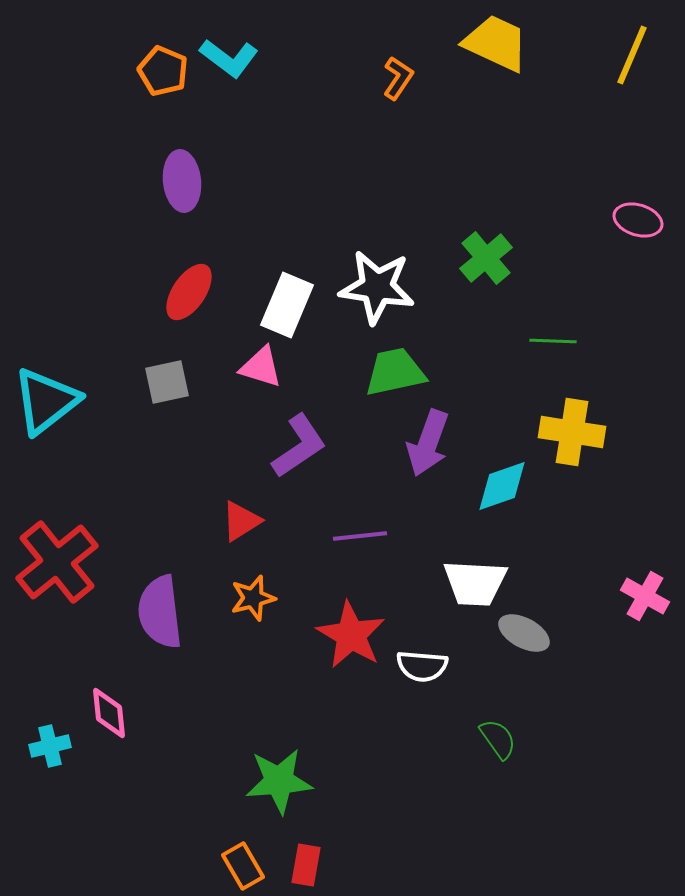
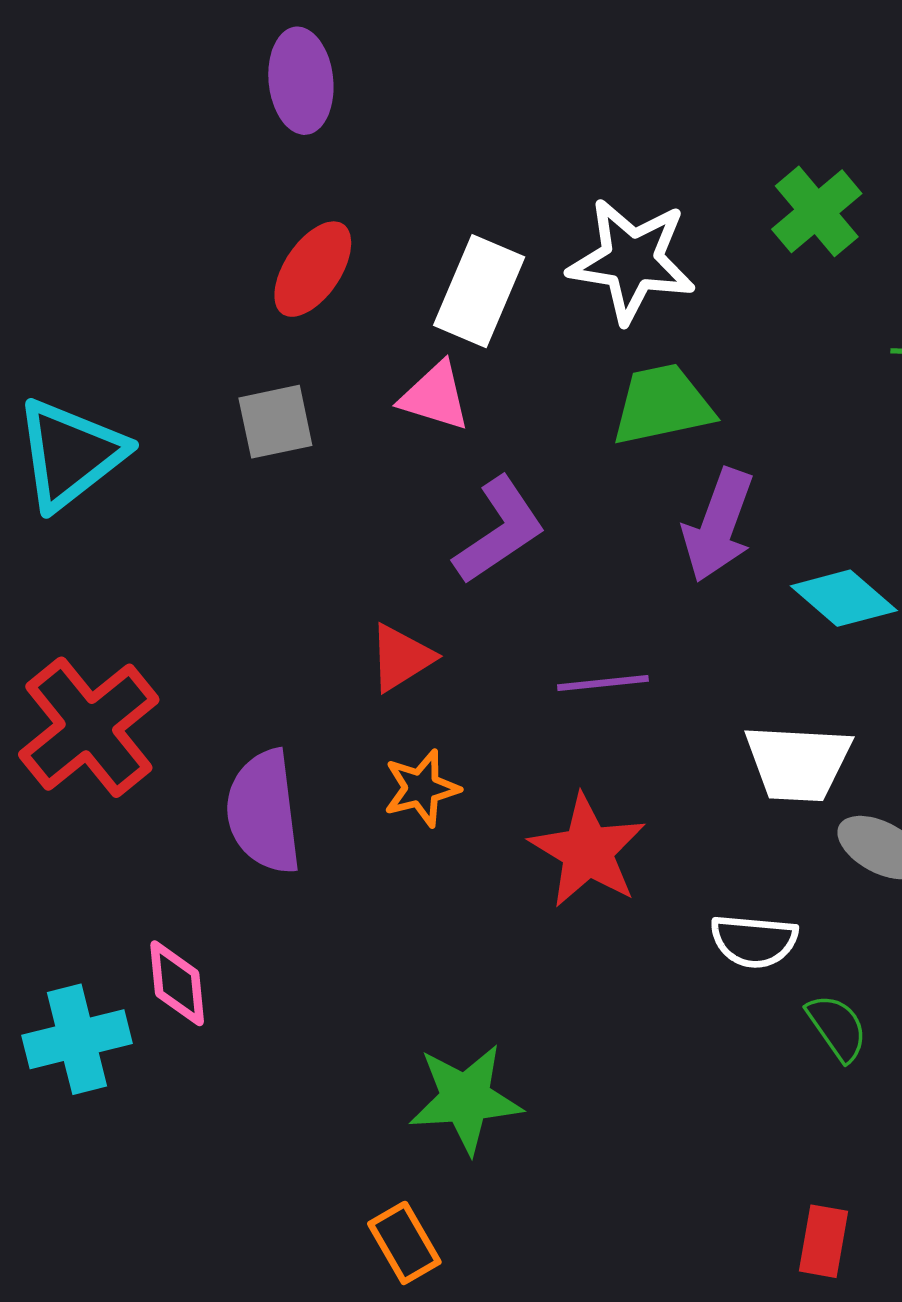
cyan diamond: (502, 486) -> (844, 598), turned 60
white semicircle: (422, 666) -> (754, 941), moved
cyan cross: (50, 746) -> (77, 1039), size x1.5
red rectangle: (306, 865) -> (823, 1241), moved

